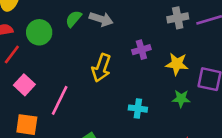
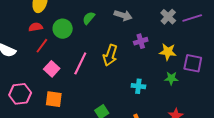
gray cross: (178, 18) -> (168, 17), turned -35
gray arrow: (101, 19) -> (123, 15), moved
pink line: (60, 100) -> (80, 63), moved

